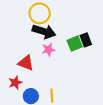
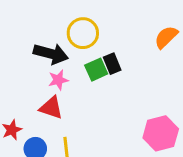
yellow circle: (40, 13) -> (83, 33), moved
red triangle: (26, 63) -> (51, 108), moved

